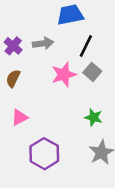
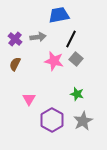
pink star: (64, 75) -> (54, 61), turned 30
pink triangle: (20, 117) -> (29, 99), moved, turned -32
purple hexagon: (44, 154) -> (52, 120), moved

